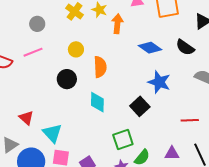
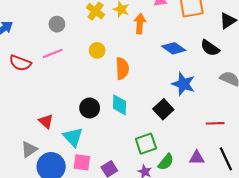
black circle: (67, 79) -> (90, 108), moved

